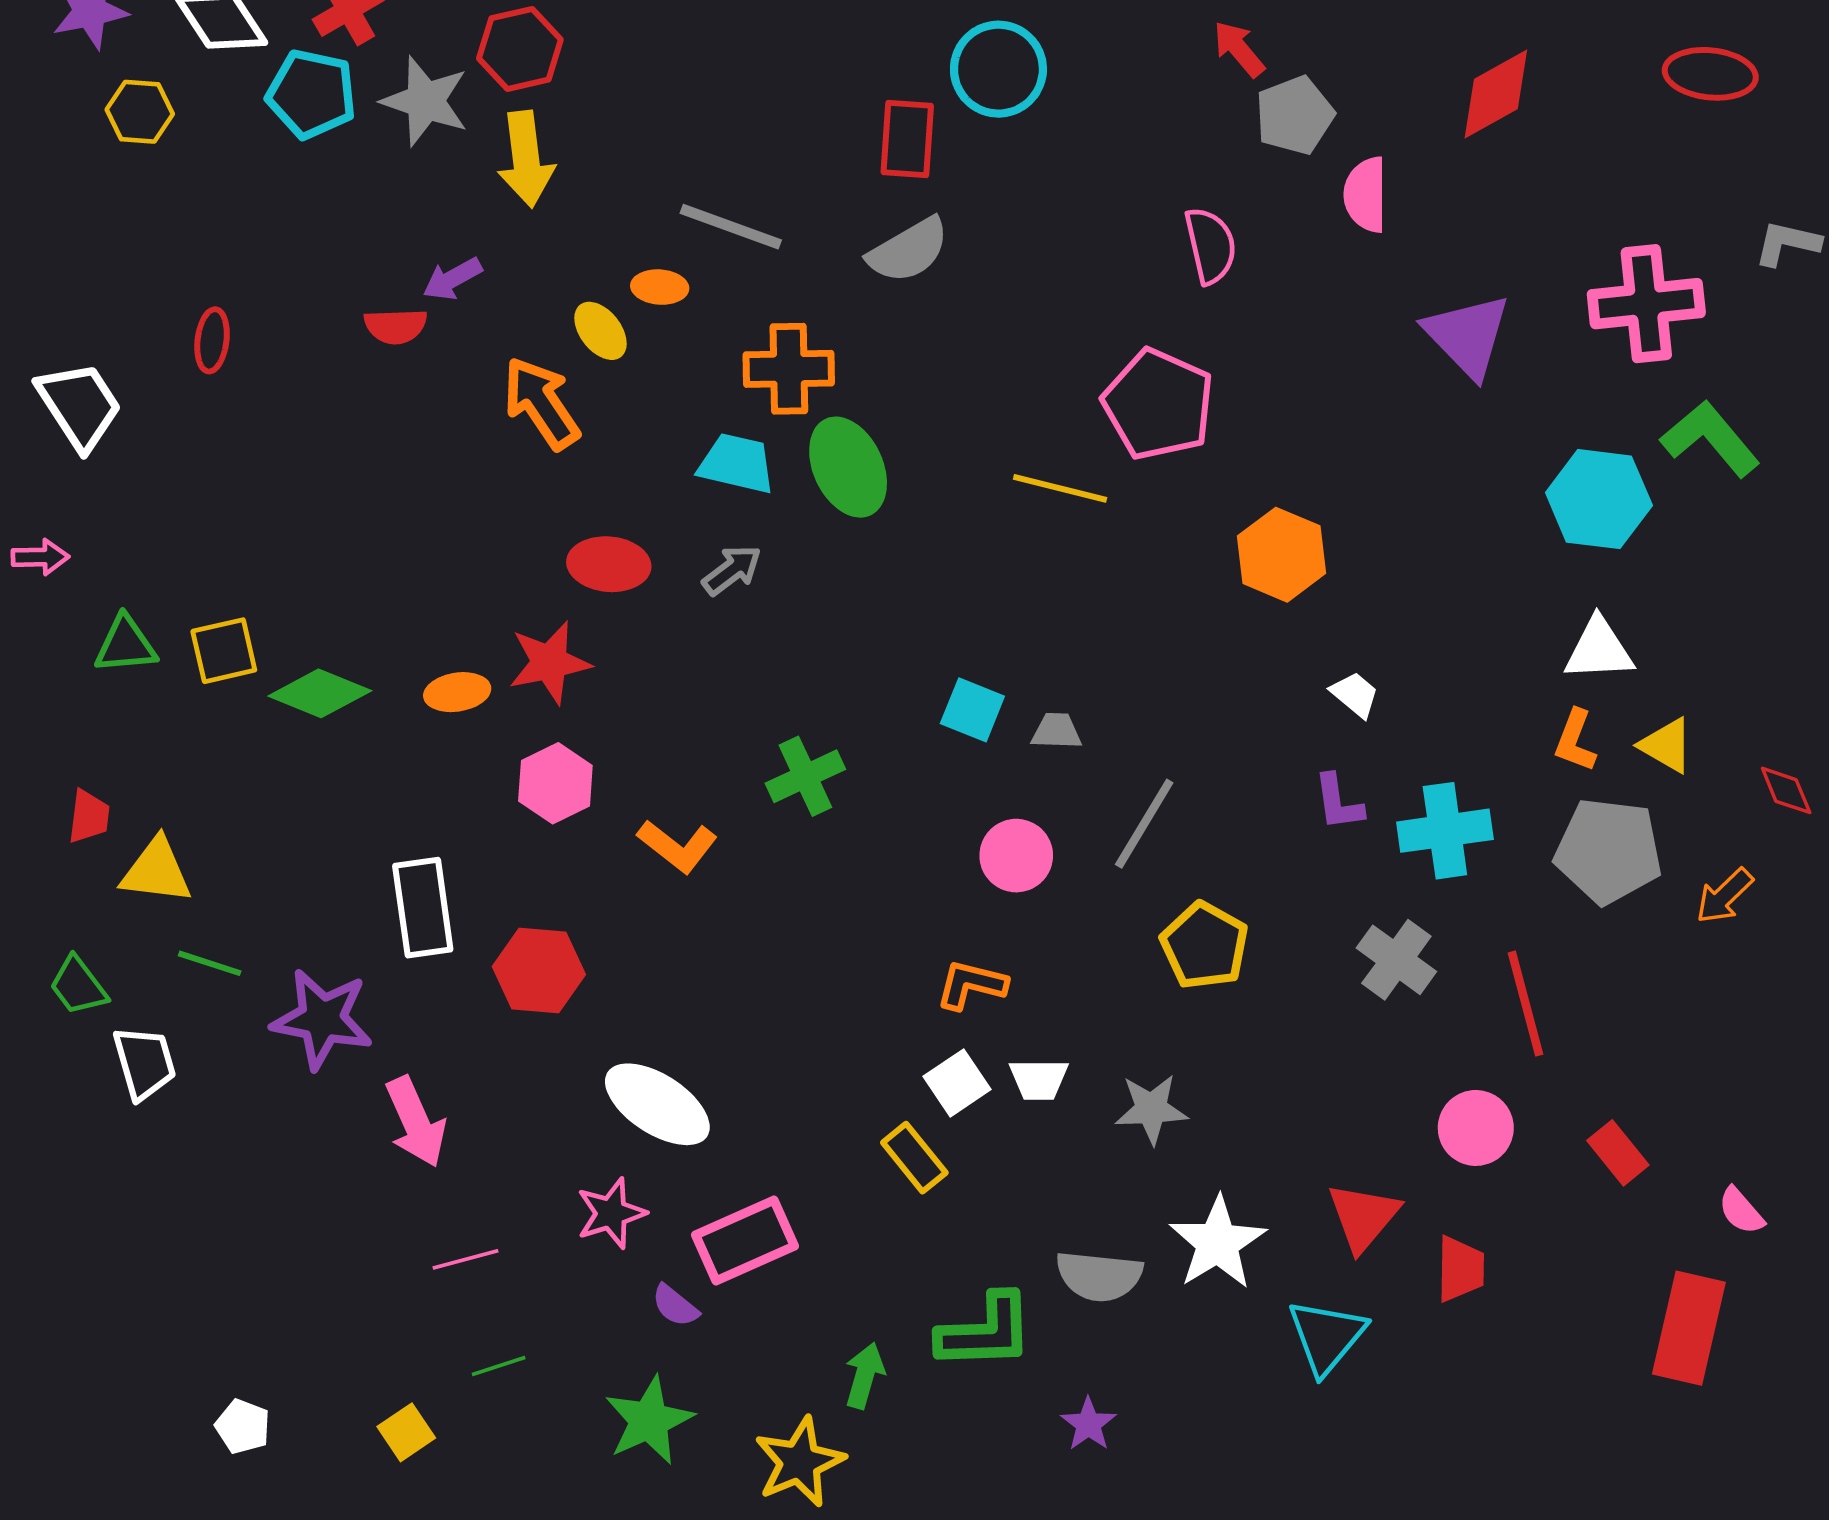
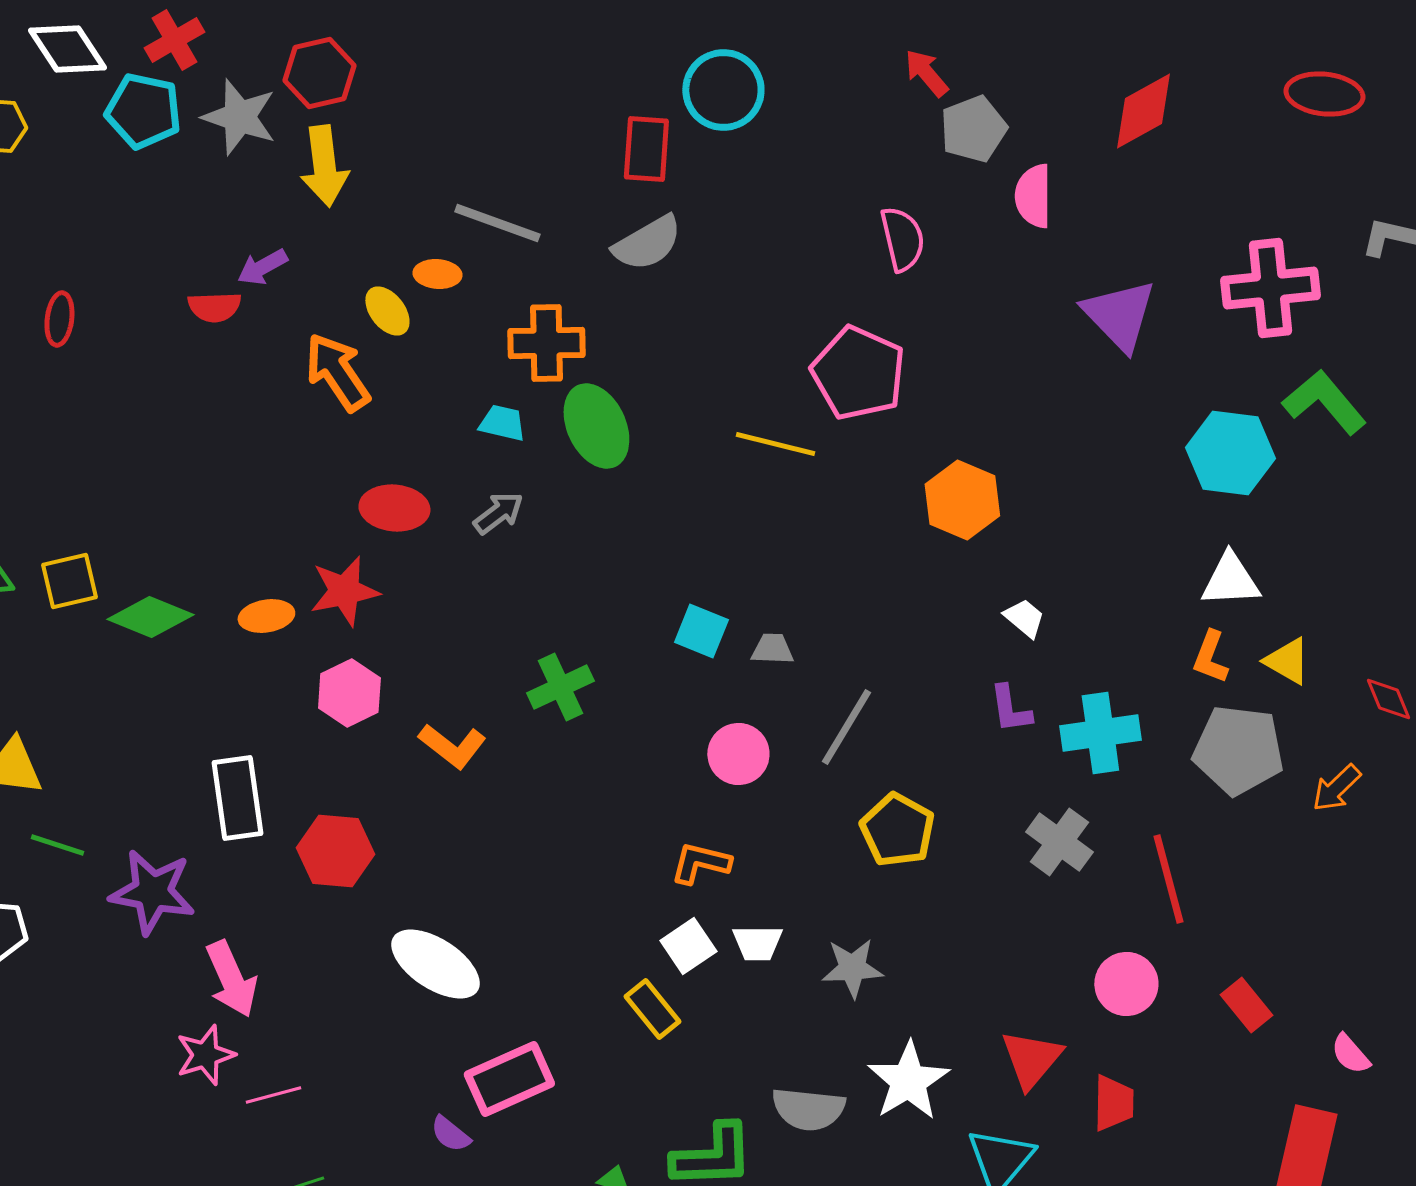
cyan trapezoid: (737, 464) -> (502, 423), size x0.7
pink star: (611, 1213) -> (205, 1055), moved

